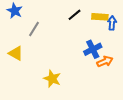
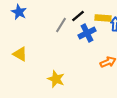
gray line: (34, 29) -> (61, 25), moved
blue cross: (93, 49) -> (87, 33), moved

